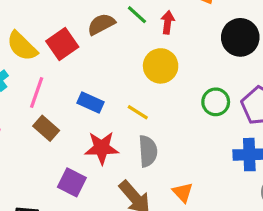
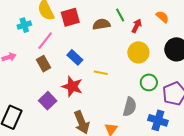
brown semicircle: (101, 24) -> (101, 24), moved
yellow circle: (161, 66) -> (138, 52), moved
yellow line: (138, 112) -> (101, 73), turned -40
gray semicircle: (148, 151) -> (130, 107), moved

